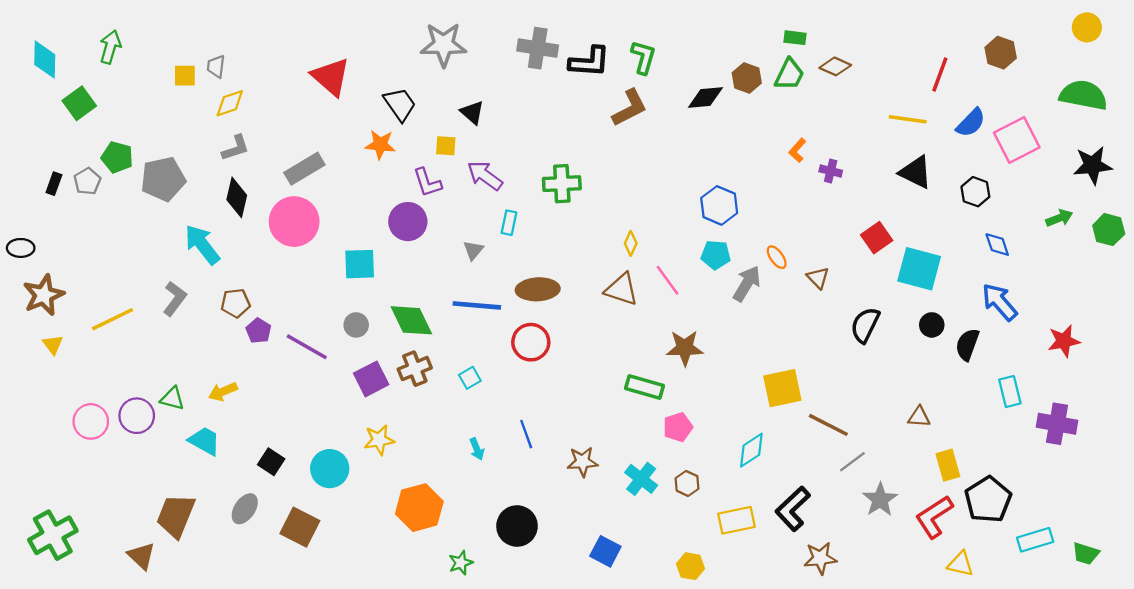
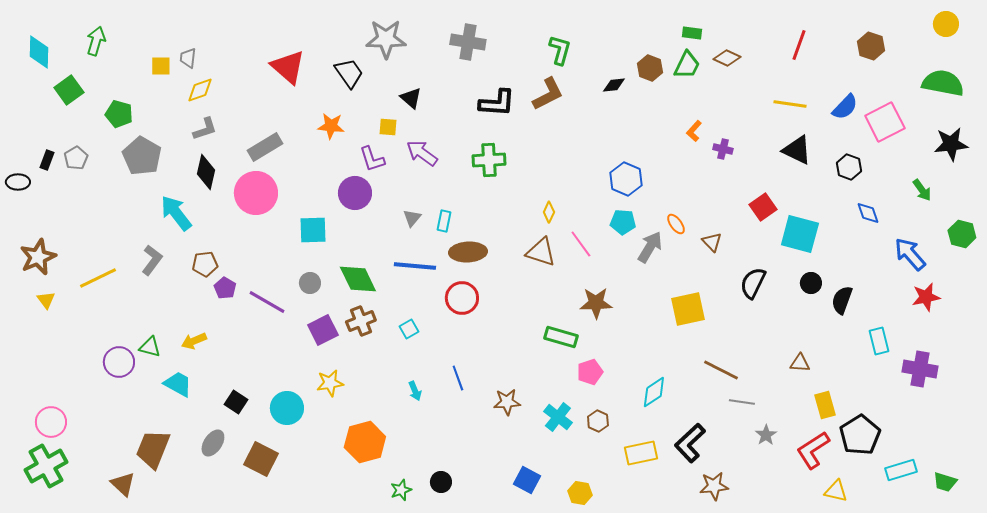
black L-shape: (589, 62) -> (497, 103), moved
red line: (940, 74) -> (799, 45), moved
black diamond: (705, 97) -> (614, 85), size x0.7
black trapezoid: (400, 104) -> (349, 73), moved
green pentagon: (117, 157) -> (119, 114), moved
gray pentagon: (163, 179) -> (142, 156), turned -30
green arrow: (1059, 218) -> (922, 190), turned 75
cyan rectangle: (509, 223) -> (444, 221), moved
green hexagon: (1109, 230) -> (962, 234), moved
black ellipse: (21, 248) -> (18, 182), moved
blue arrow: (1000, 302) -> (910, 254), moved
yellow square: (782, 388) -> (688, 309), moved
pink circle: (91, 421) -> (51, 422), moved
gray line: (852, 462) -> (742, 402), turned 45
gray star: (880, 500) -> (766, 435), size x0.7
black circle: (517, 526) -> (441, 482), moved, size x0.6
yellow hexagon: (690, 566) -> (580, 493), moved

